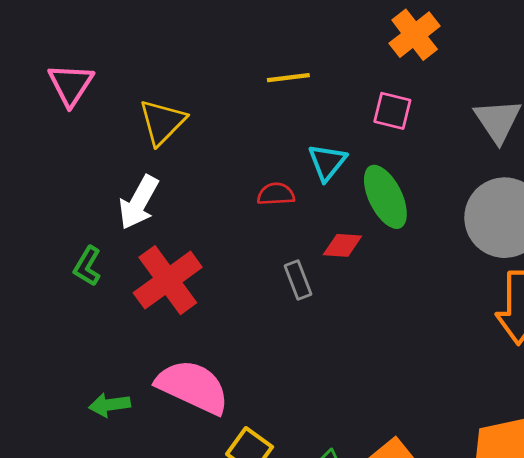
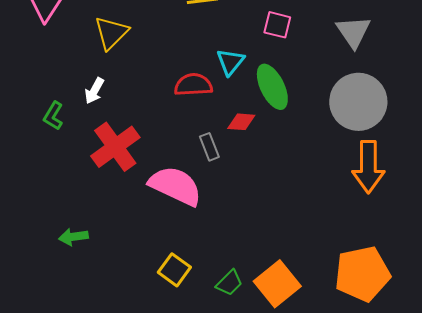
red semicircle: (276, 194) -> (193, 85), size x1.4
white arrow: (139, 202) -> (94, 91), size x0.7
green L-shape: (87, 266) -> (53, 116), moved
pink semicircle: (193, 387) -> (175, 186), moved

